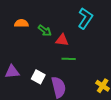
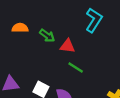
green line: (69, 59) -> (76, 68), turned 32

